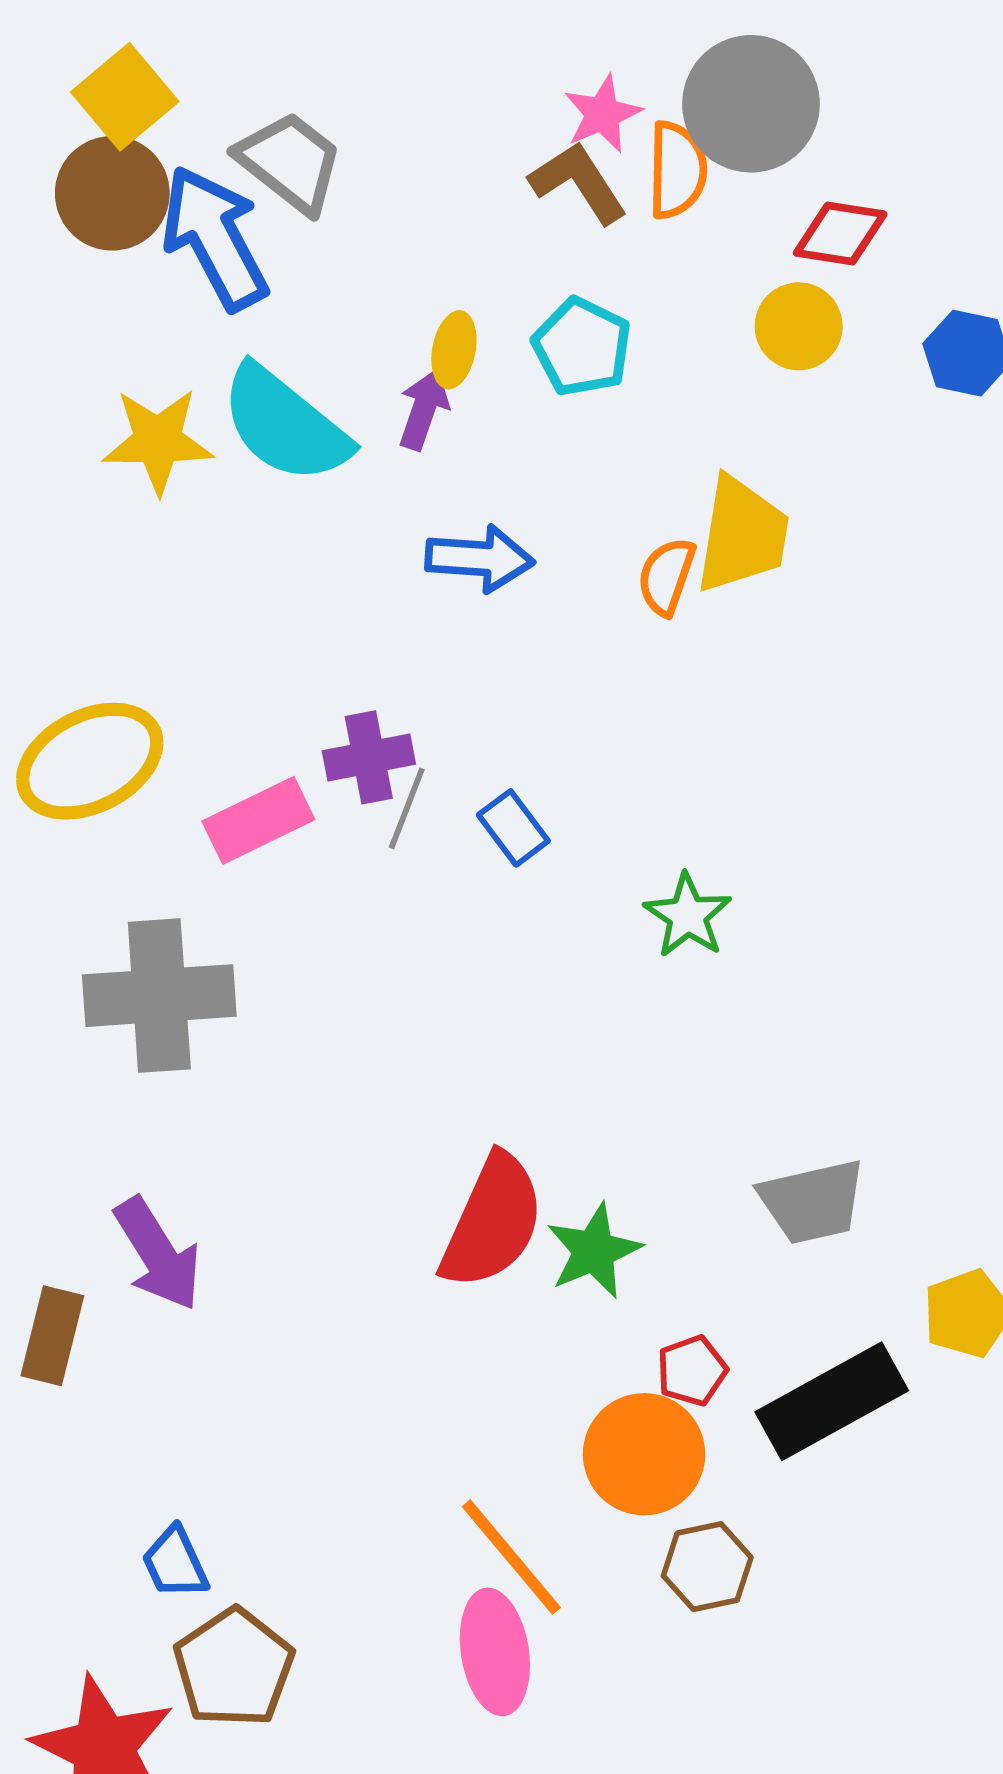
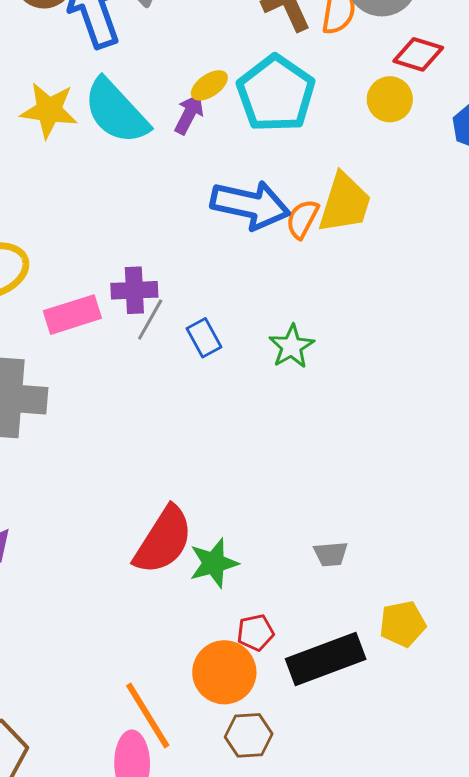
cyan pentagon: (582, 347) -> (276, 94), size x1.5
yellow ellipse: (454, 350) -> (209, 85), turned 36
blue arrow: (480, 559) -> (250, 205), moved, size x1.4
green star: (688, 916) -> (292, 346), moved
gray trapezoid: (812, 1202) -> (331, 554), size x0.6

